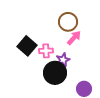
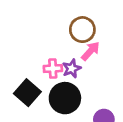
black square: (27, 46) -> (27, 93), moved
purple star: (63, 60) -> (72, 69), moved

